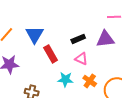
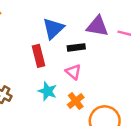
blue triangle: (34, 35) -> (53, 28), moved
purple triangle: (105, 39) -> (97, 26), moved

